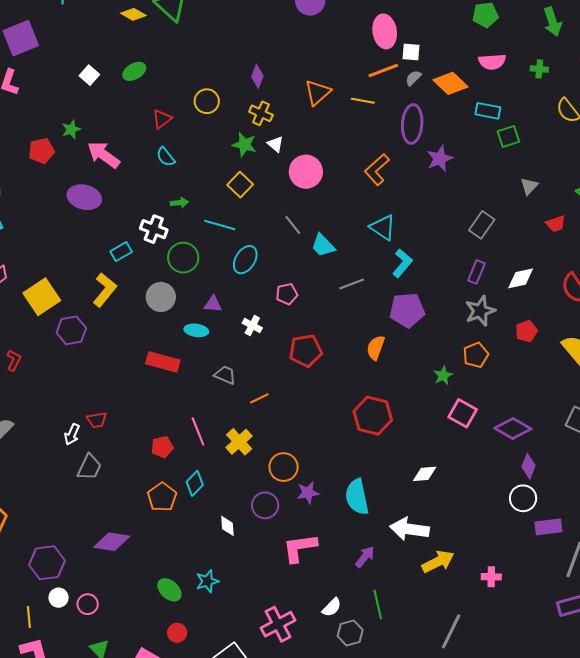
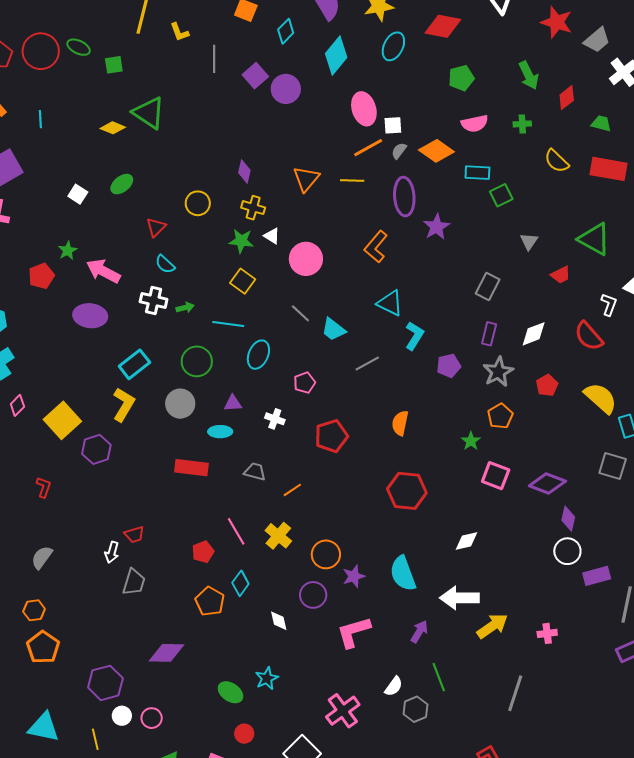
white cross: (154, 229) -> (154, 300), moved
cyan rectangle: (121, 252) -> (134, 364), size x1.4
purple pentagon: (407, 310) -> (449, 366), moved, size x0.7

